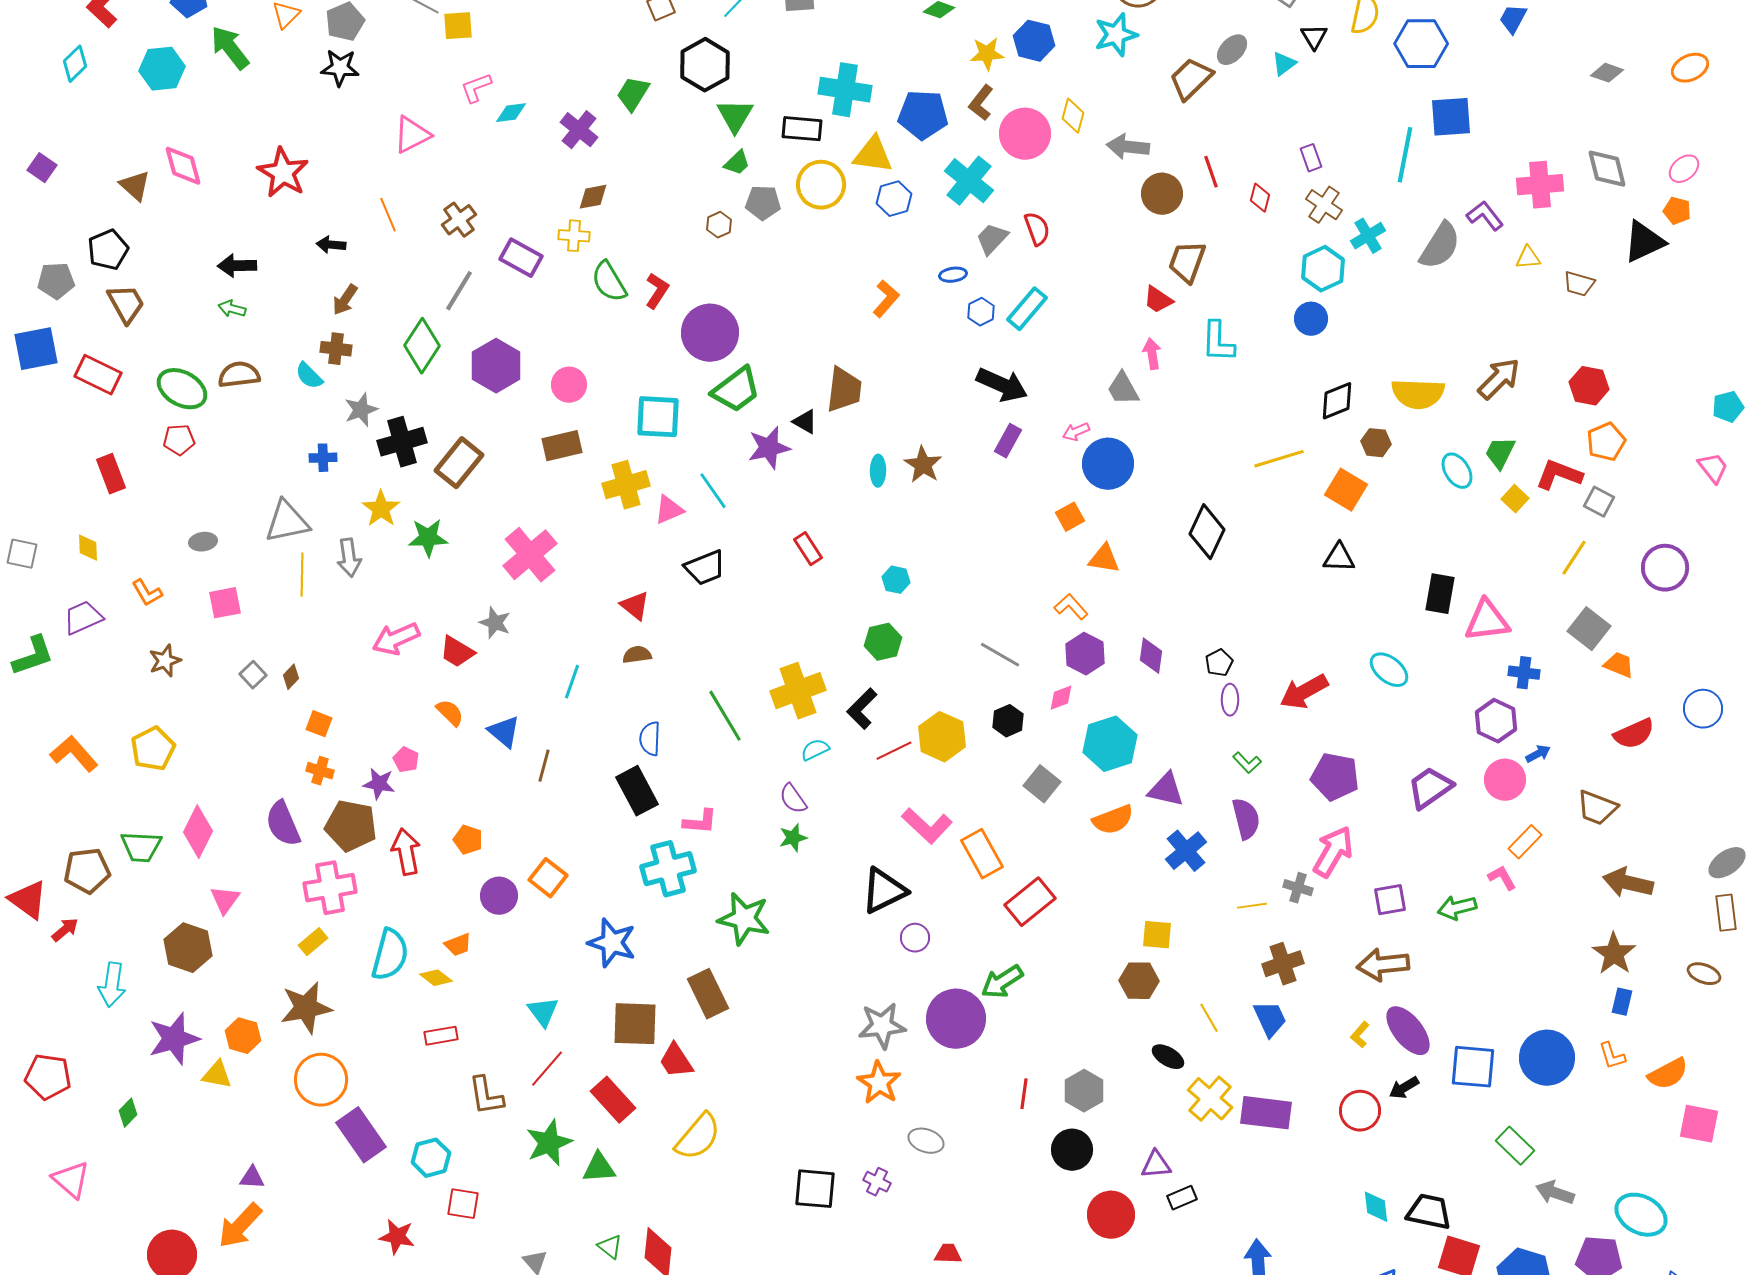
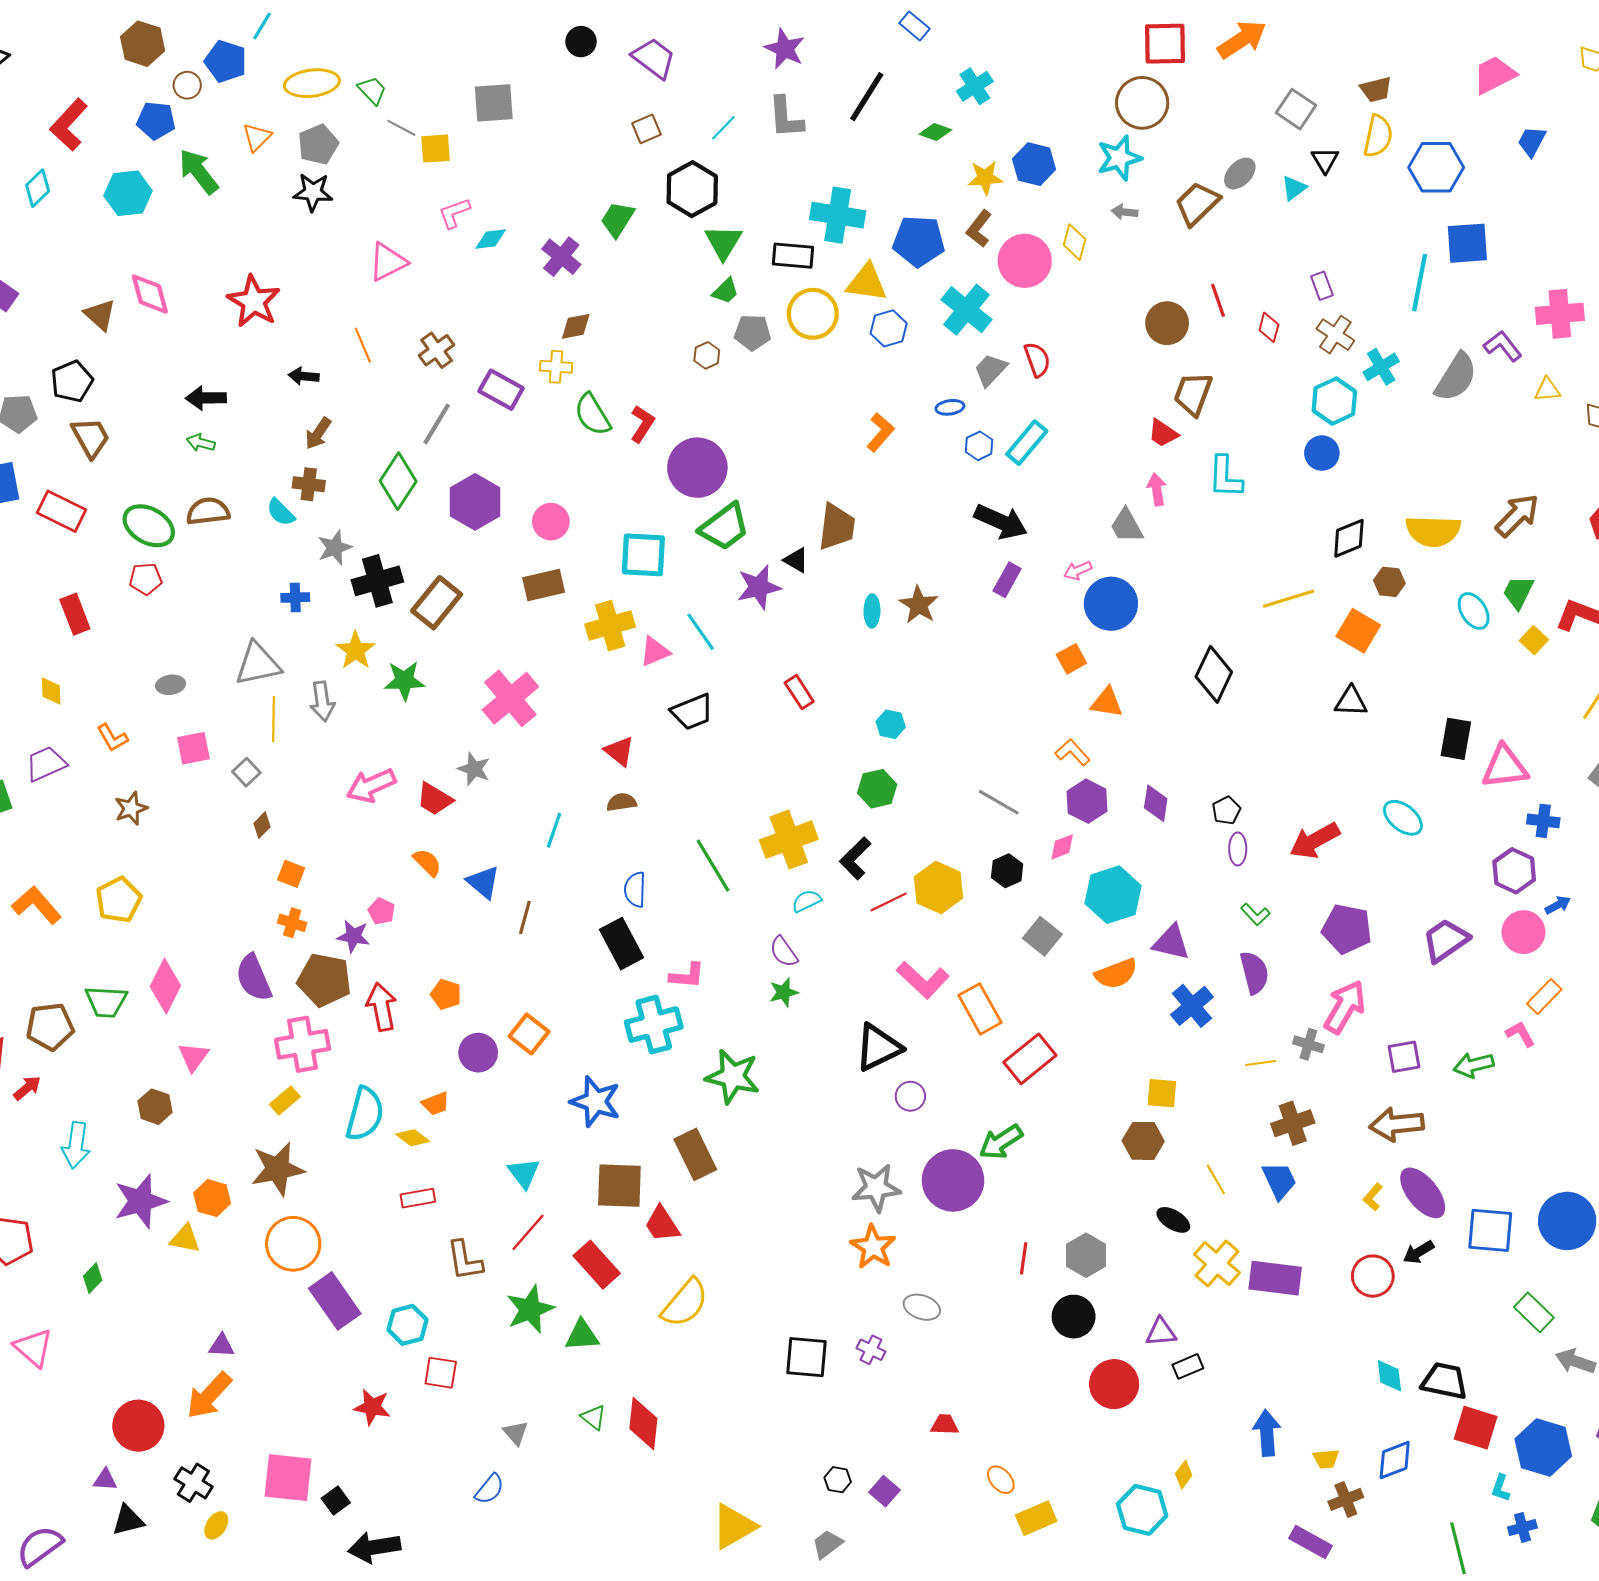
gray arrow: (1128, 147) -> (1124, 212), moved, size x0.6
gray square: (253, 675) -> (246, 772), moved
brown hexagon: (188, 948) -> (155, 1107), size x0.7

